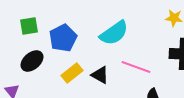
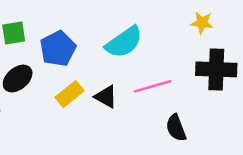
pink line: (136, 67) -> (153, 86), turned -36

